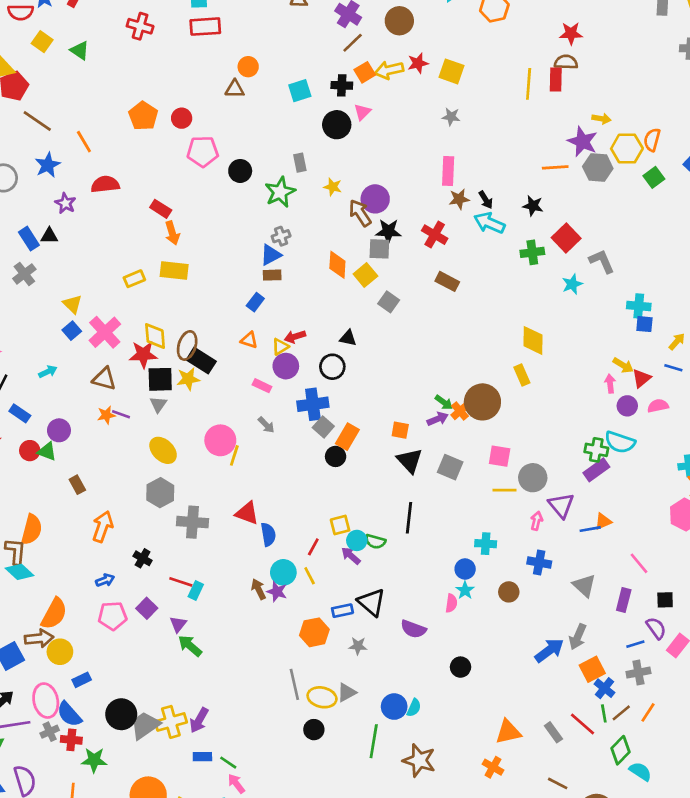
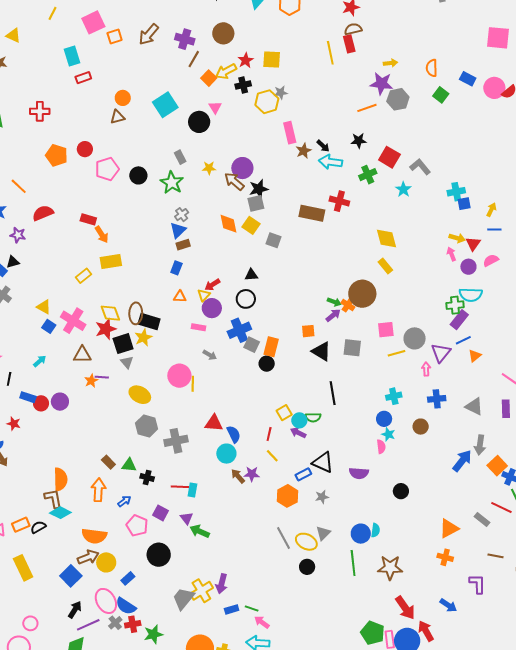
red cross: (140, 26) -> (40, 111), moved
red rectangle: (205, 27) -> (83, 78), size x0.7
black cross: (342, 85) -> (243, 85), moved
cyan square: (300, 91) -> (165, 105), size x1.4
yellow hexagon: (627, 149) -> (267, 102), moved
red cross: (435, 235) -> (339, 201), moved
brown rectangle: (447, 281) -> (312, 213), size x1.4
red circle: (30, 451) -> (41, 403), moved
green triangle: (47, 451) -> (129, 465), moved
brown rectangle: (77, 485) -> (108, 462), moved
purple triangle: (561, 505) -> (441, 353), turned 35
orange arrow: (103, 527) -> (98, 490), moved
blue line: (590, 529) -> (463, 340), moved
cyan circle: (283, 572) -> (226, 454), moved
orange semicircle: (54, 614) -> (94, 536), turned 85
pink pentagon: (113, 616) -> (137, 526), turned -30
yellow ellipse: (322, 697) -> (306, 542), turned 30
black circle: (121, 714) -> (159, 555), moved

